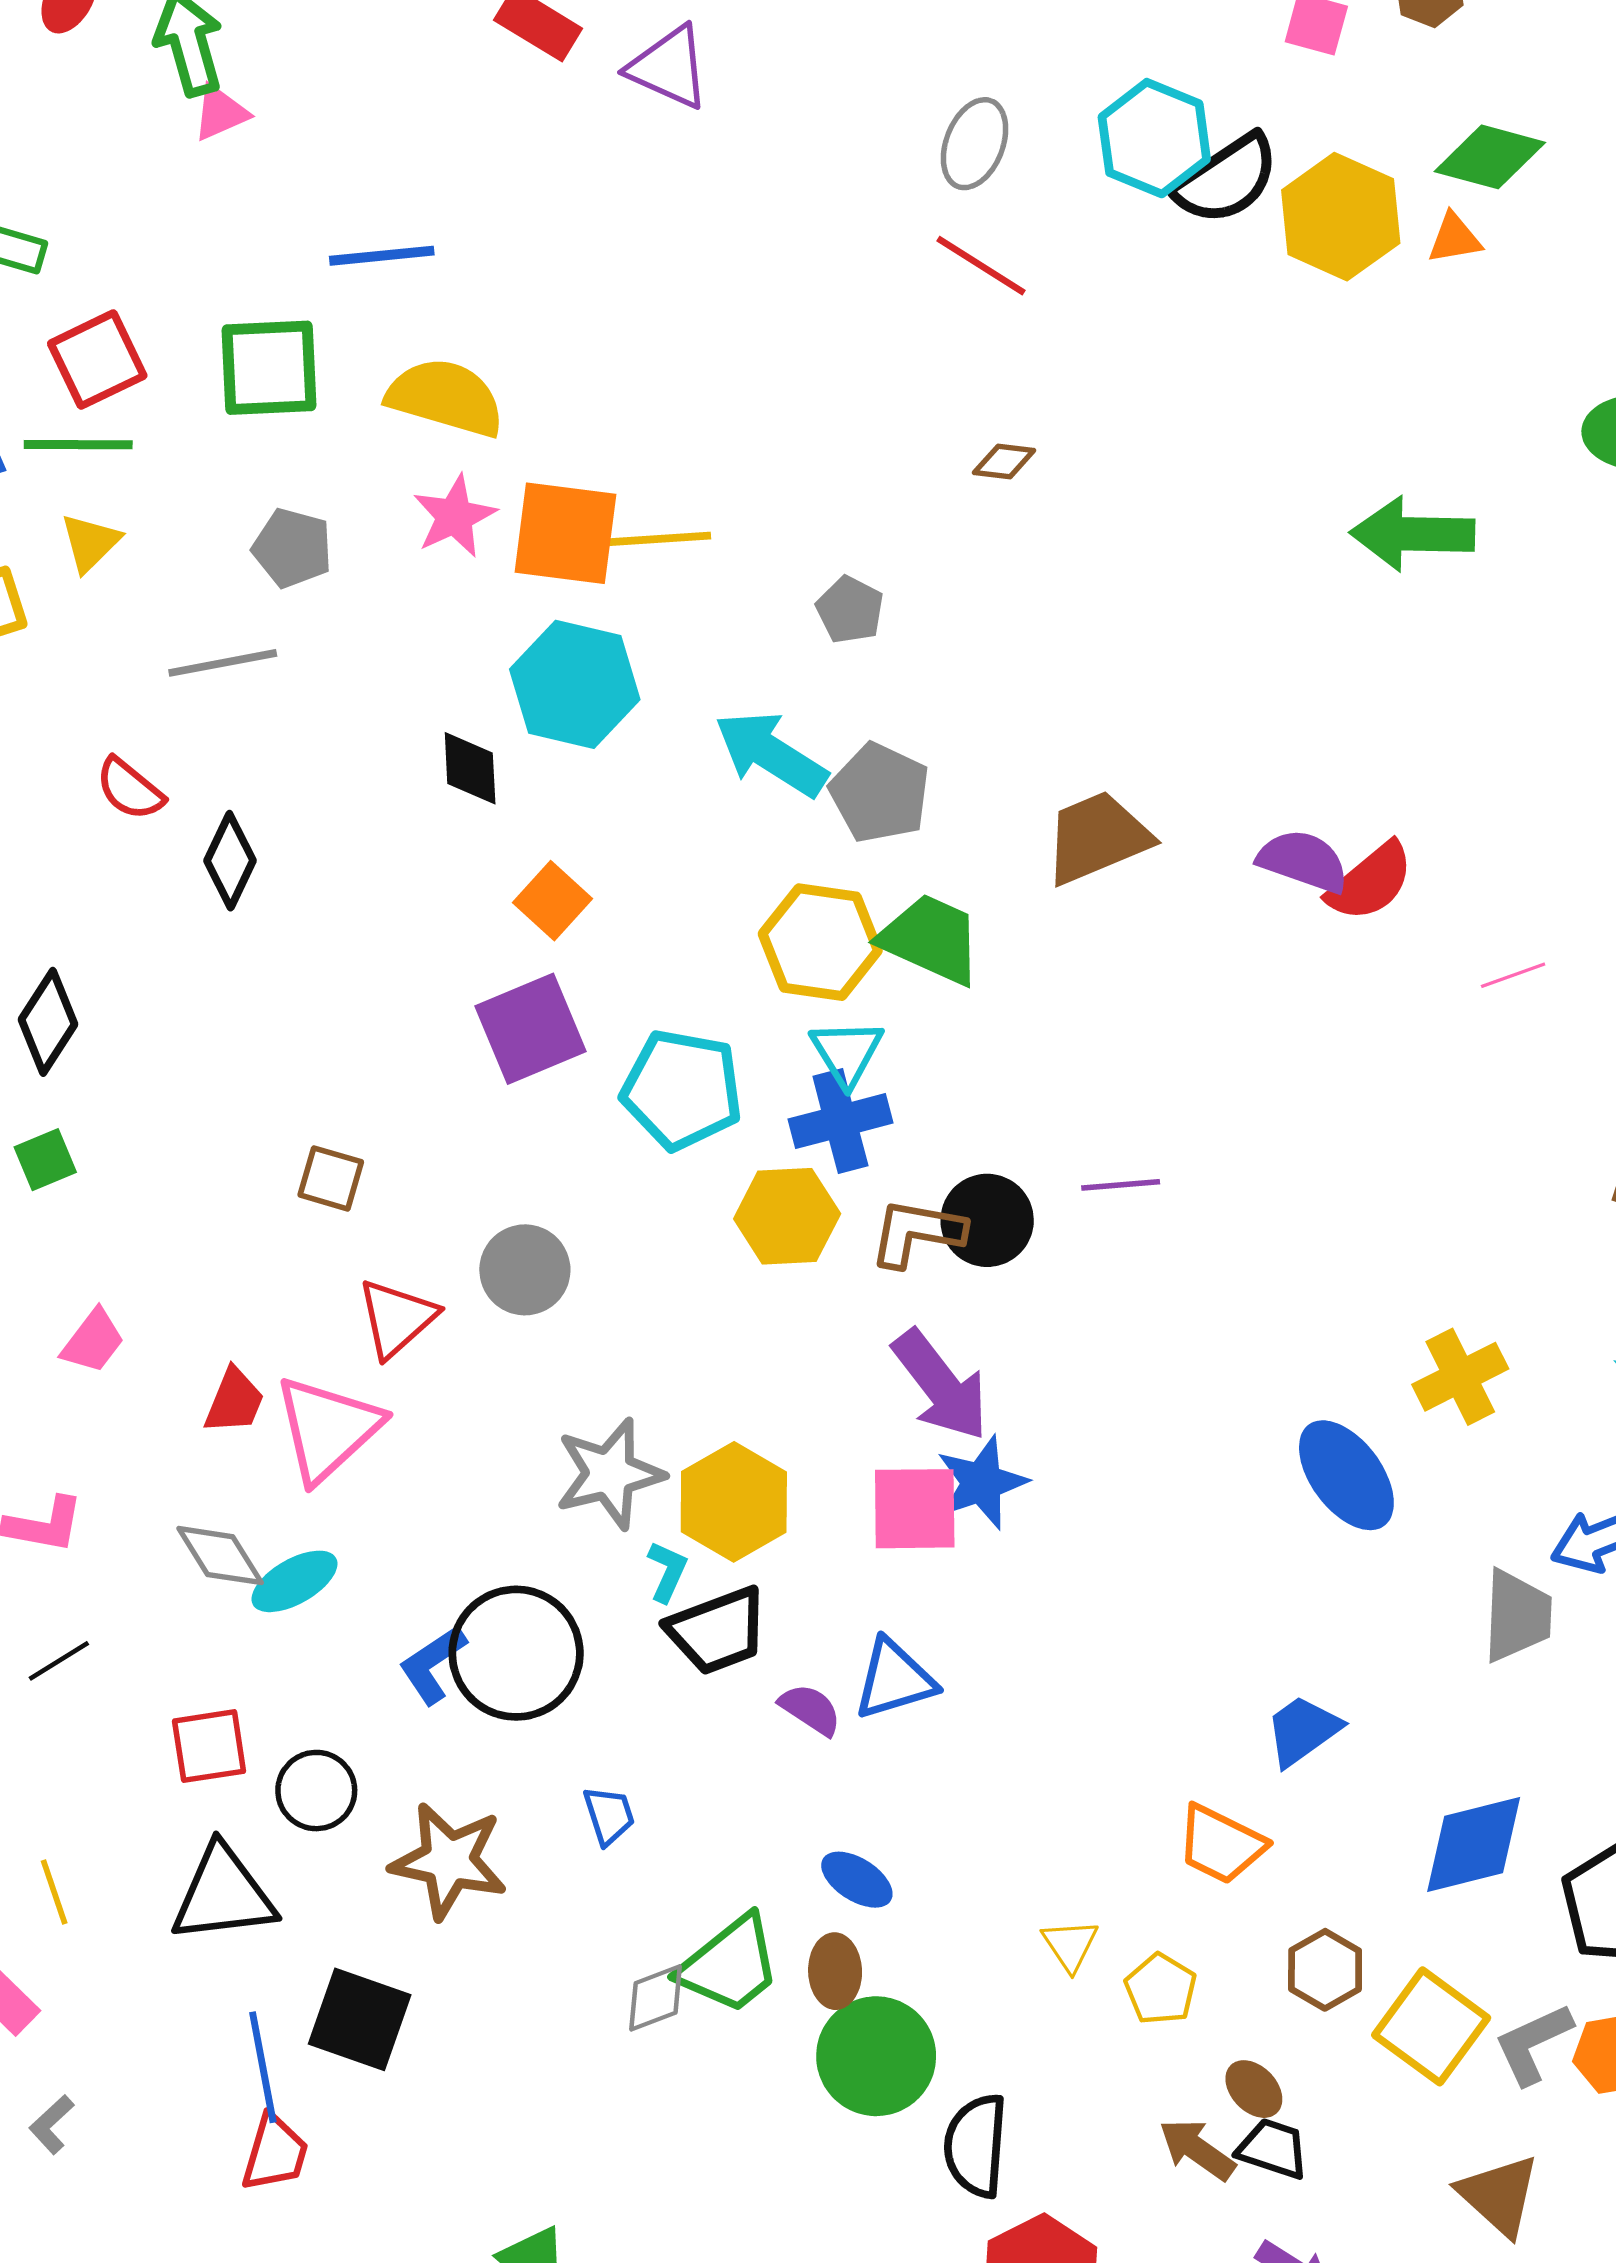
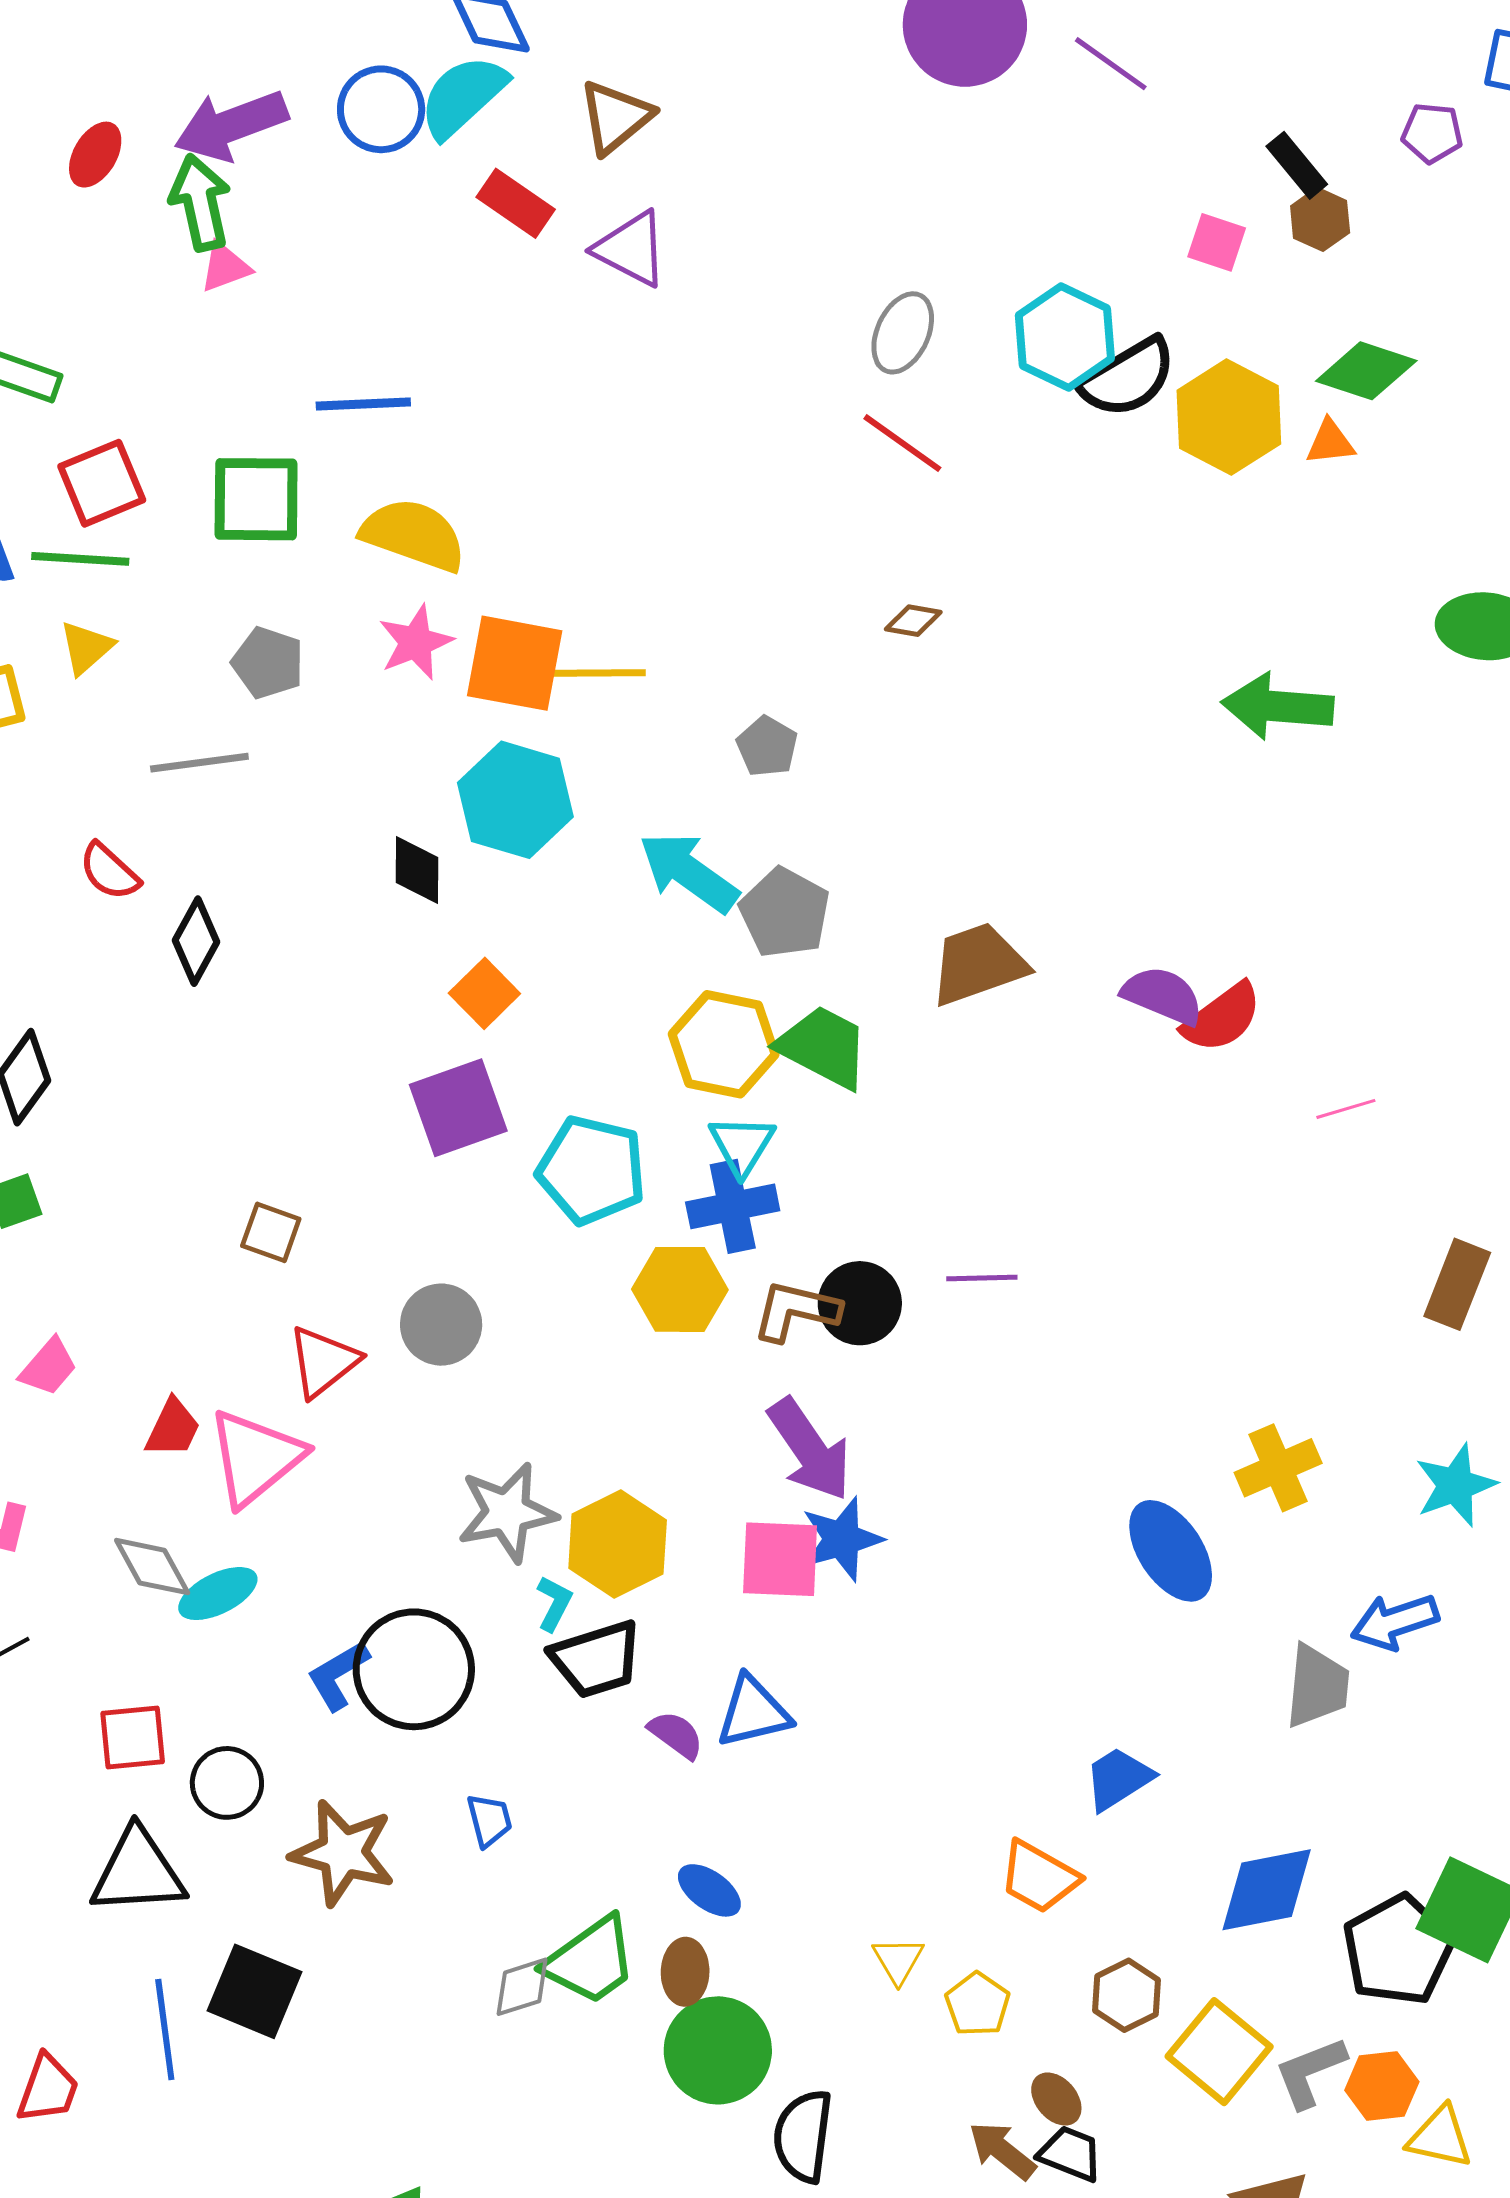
red trapezoid: (275, 2153) -> (48, 2089), moved

